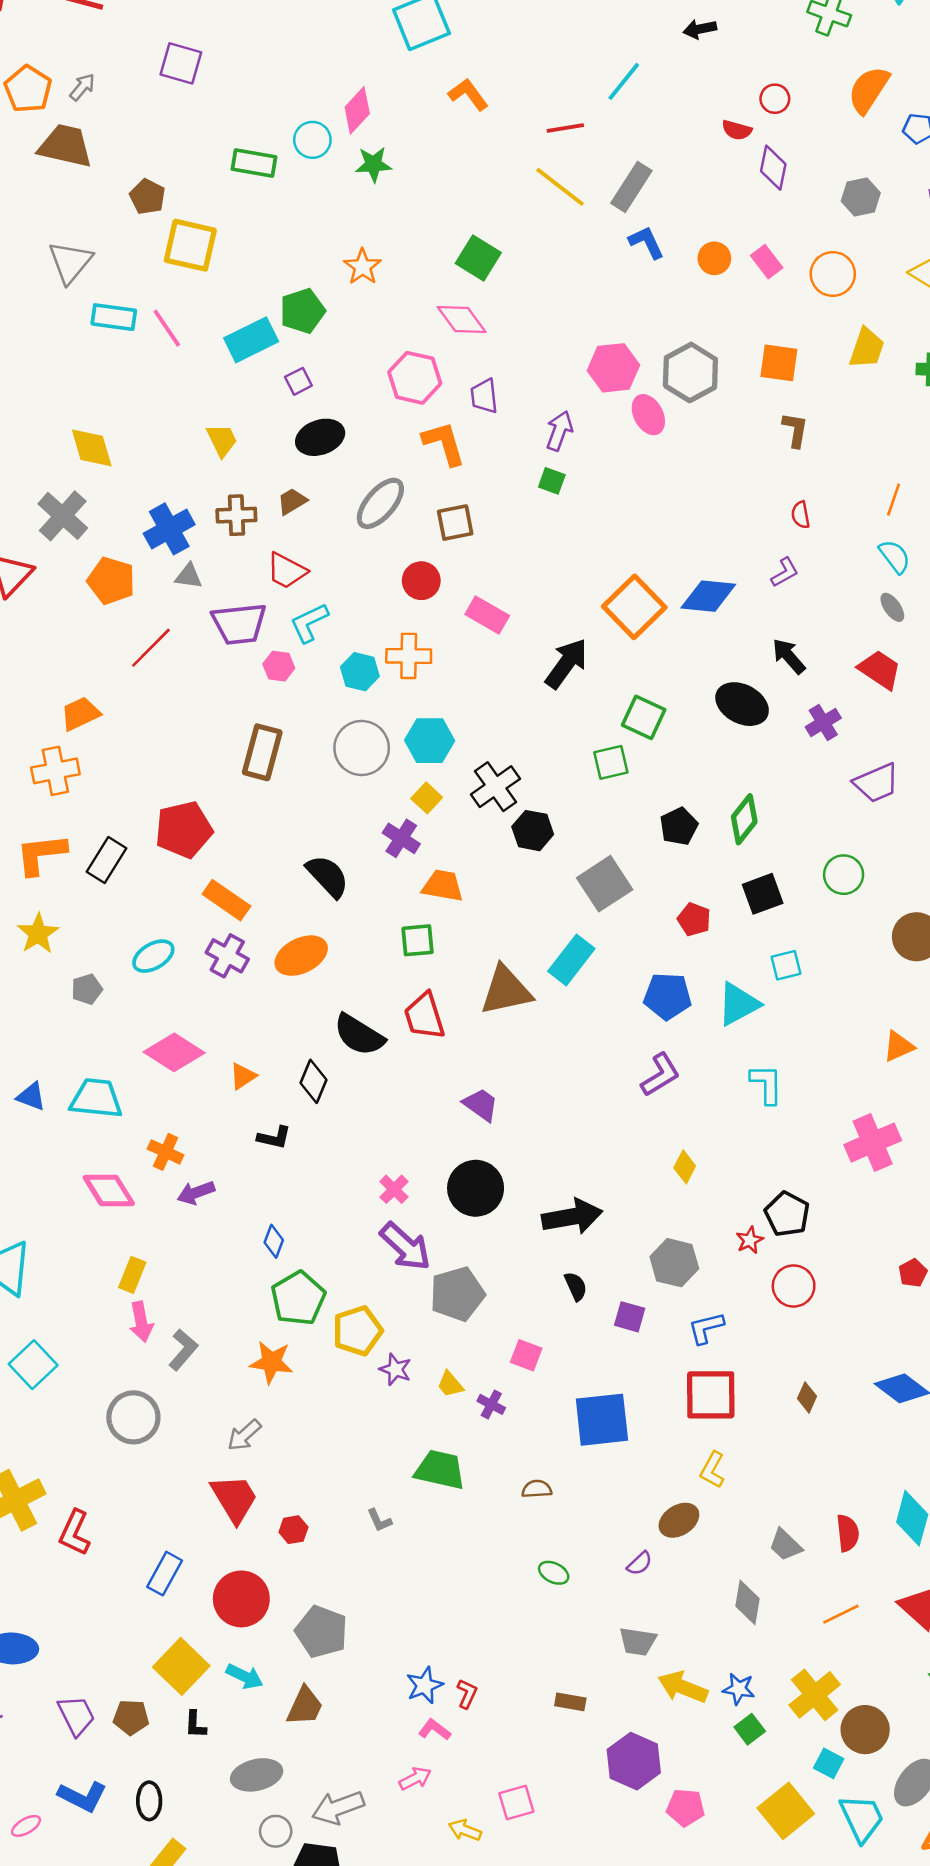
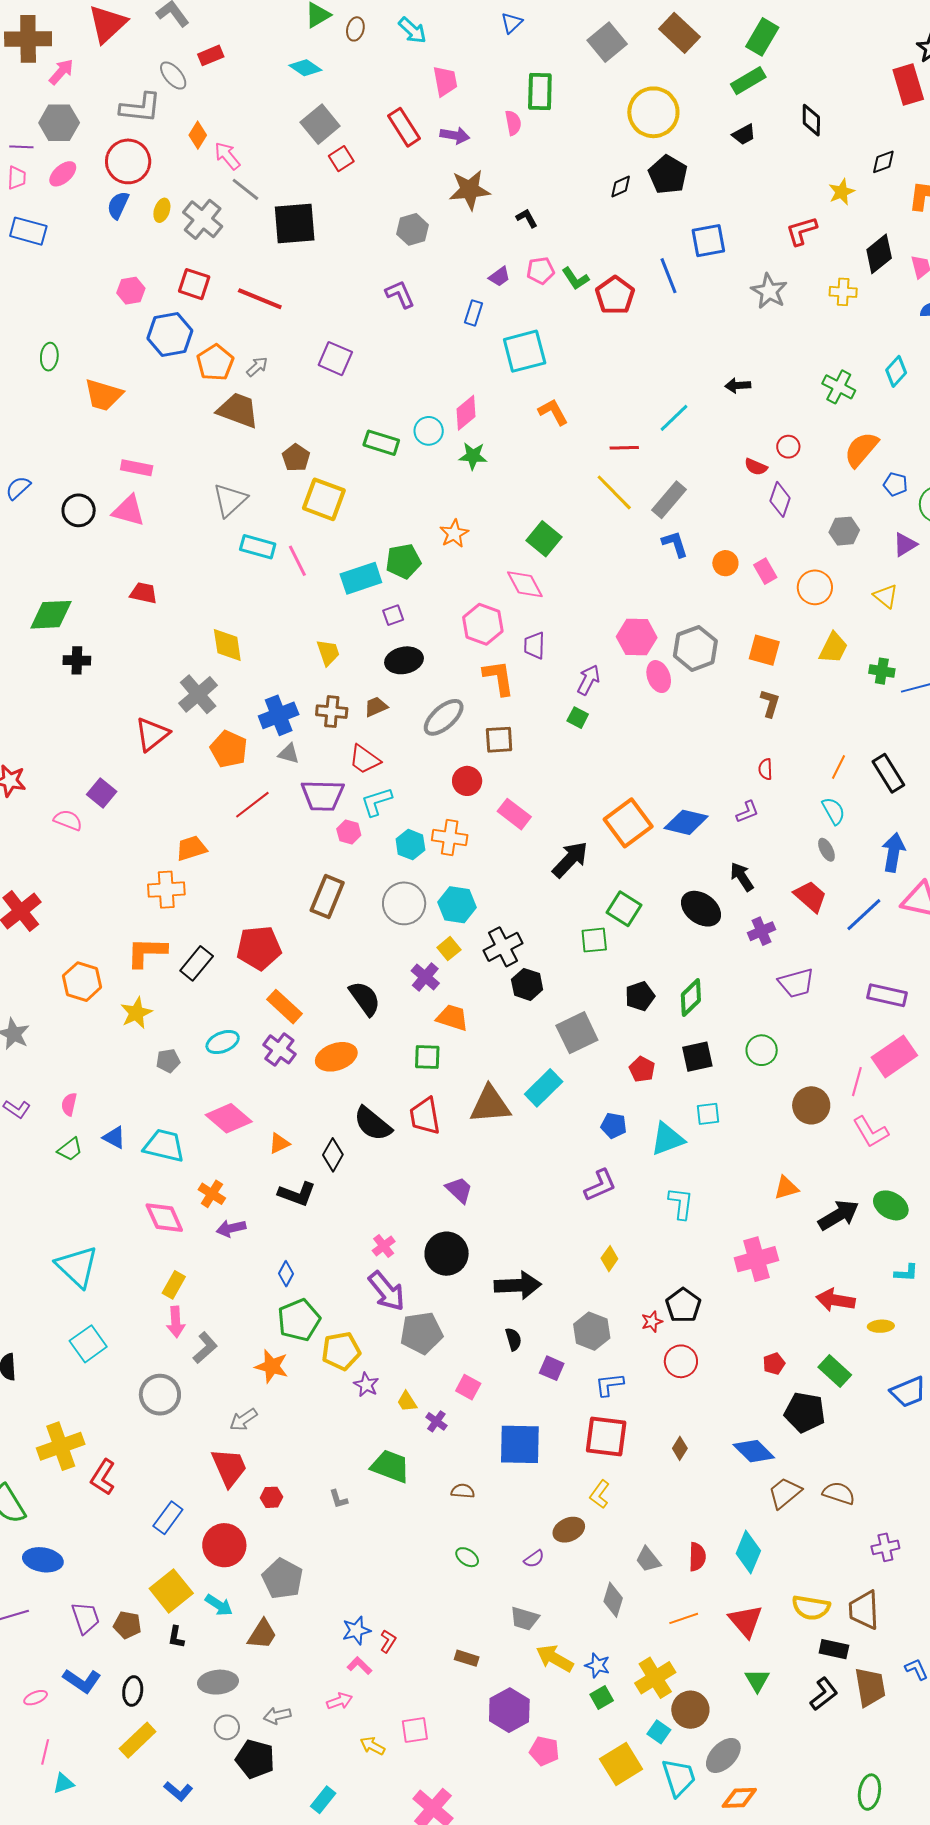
blue pentagon: (667, 996) -> (614, 1126), size x0.7
black L-shape: (274, 1137) -> (297, 1194), size x1.4
gray arrow: (338, 1808) -> (277, 1716), size x0.7

